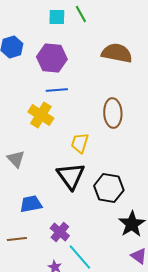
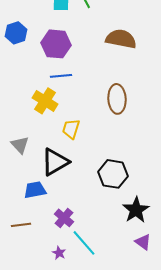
yellow trapezoid: (80, 143) -> (71, 129), moved
black triangle: (71, 176) -> (55, 162), moved, turned 36

